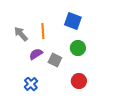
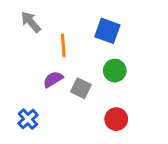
gray arrow: (21, 34) -> (31, 22), moved
blue cross: (31, 84) -> (28, 119), moved

